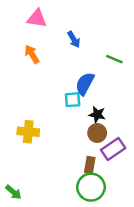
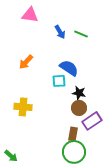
orange arrow: (32, 54) -> (26, 62), moved, turned -105
green line: (114, 59) -> (81, 34), moved
blue semicircle: (85, 84) -> (69, 68), turned 96

